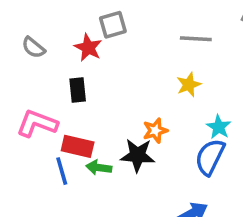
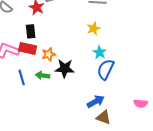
cyan star: (219, 127) -> (100, 52), moved
orange star: (155, 131) -> (49, 54), moved
red rectangle: (78, 146) -> (28, 48), moved

